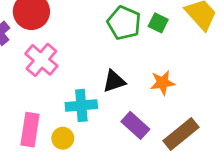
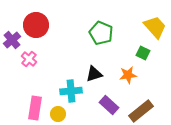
green square: (158, 23) -> (143, 53), moved
pink cross: (41, 60) -> (29, 59), moved, size x0.7

